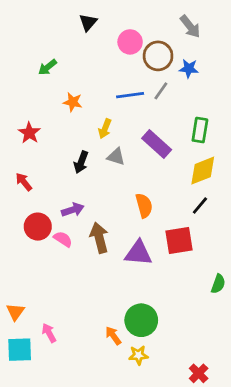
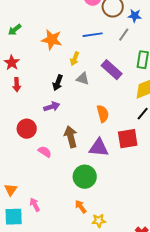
green arrow: (48, 67) -> (15, 30), moved
gray line: (161, 91) -> (124, 35), moved
orange star: (73, 102) -> (52, 40), size x1.5
red star: (29, 133) -> (12, 63), moved
red arrow: (24, 182) -> (17, 85), moved, turned -144
purple arrow: (73, 210) -> (52, 107), moved
pink semicircle: (63, 239) -> (45, 152), moved
green circle: (141, 320) -> (85, 177), moved

